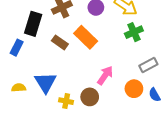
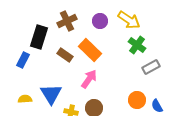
green cross: (134, 32) -> (137, 45), turned -30
gray rectangle: (148, 65) -> (151, 67), moved
pink arrow: (105, 75) -> (89, 79), moved

